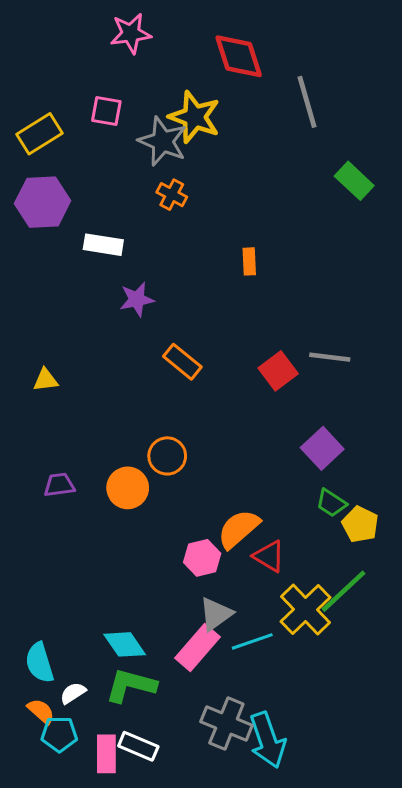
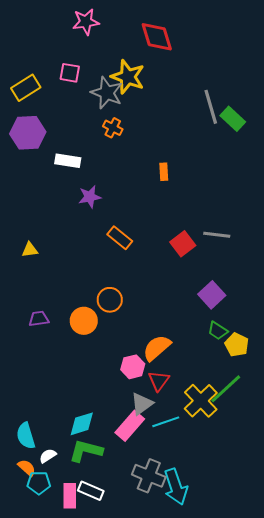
gray line: (307, 102) -> (211, 107), moved
red triangle: (269, 556) -> (159, 381), moved, turned 35
cyan diamond: (125, 644) -> (82, 424), turned -72

